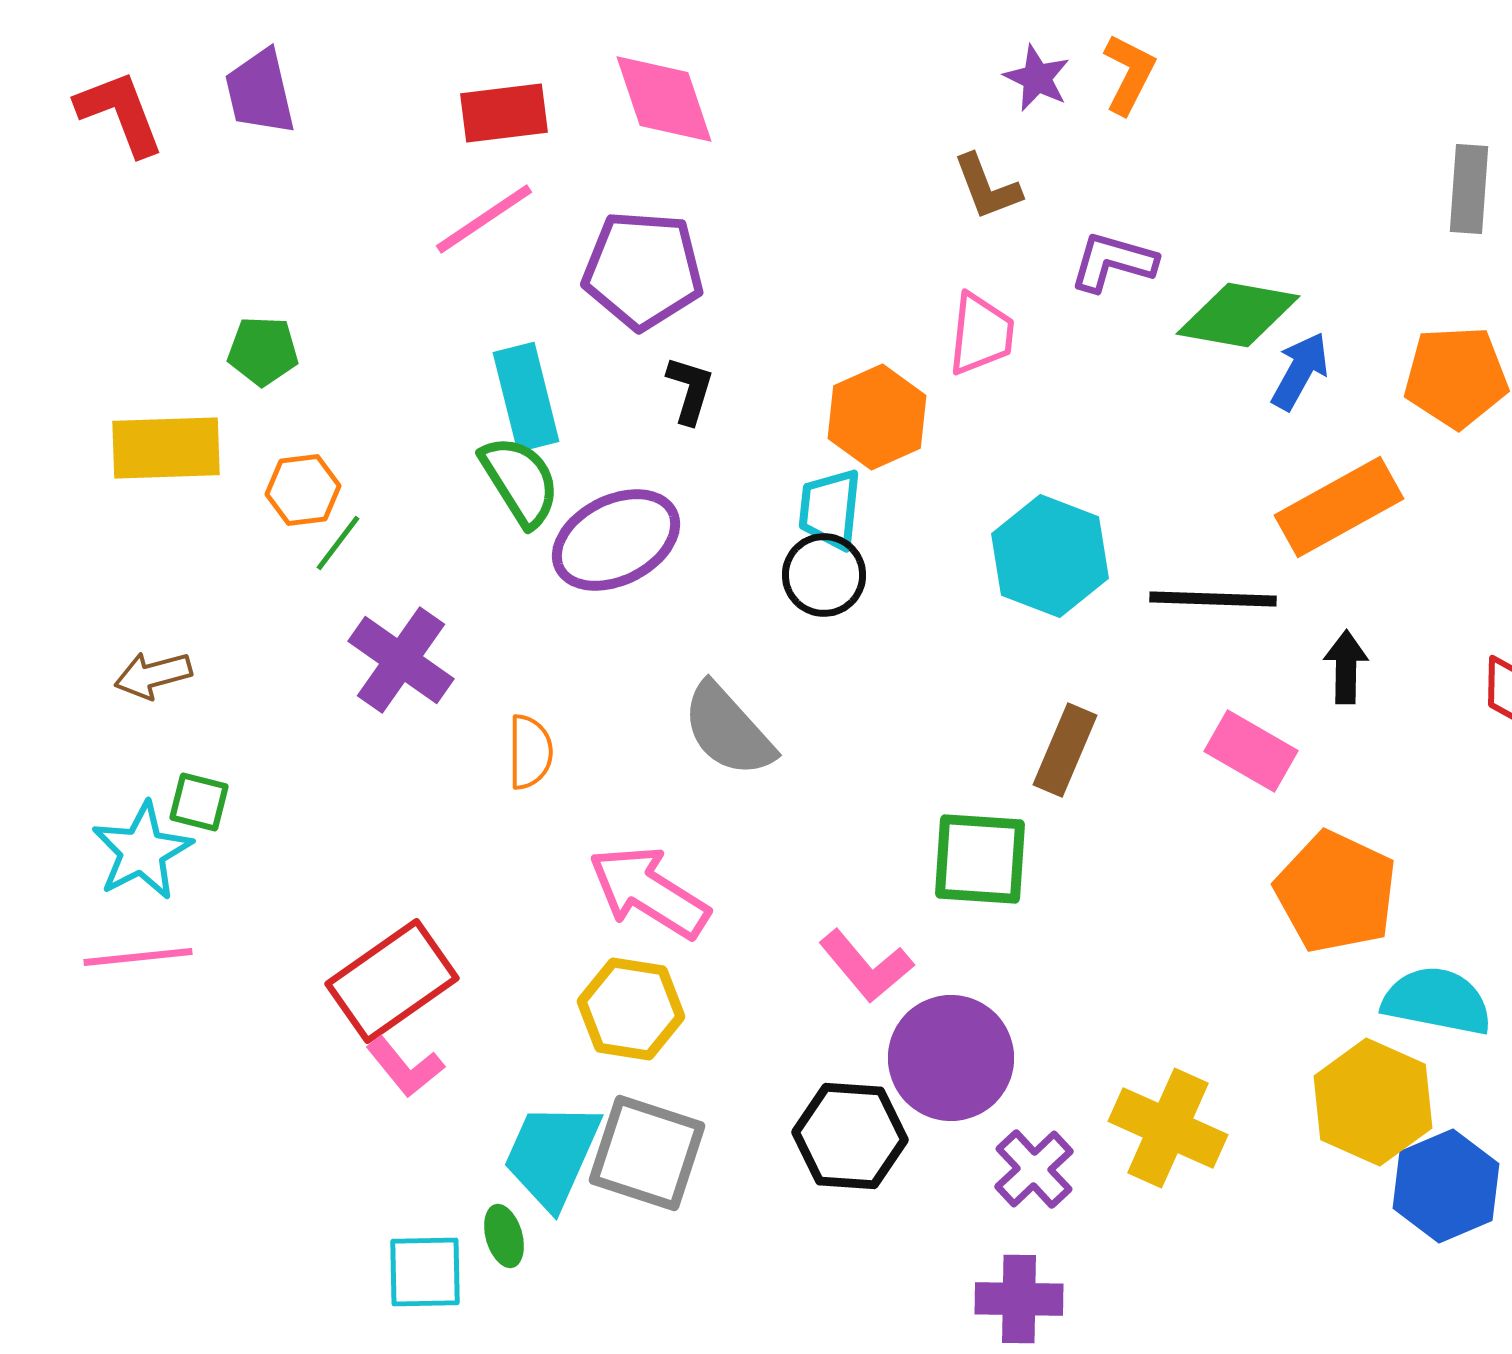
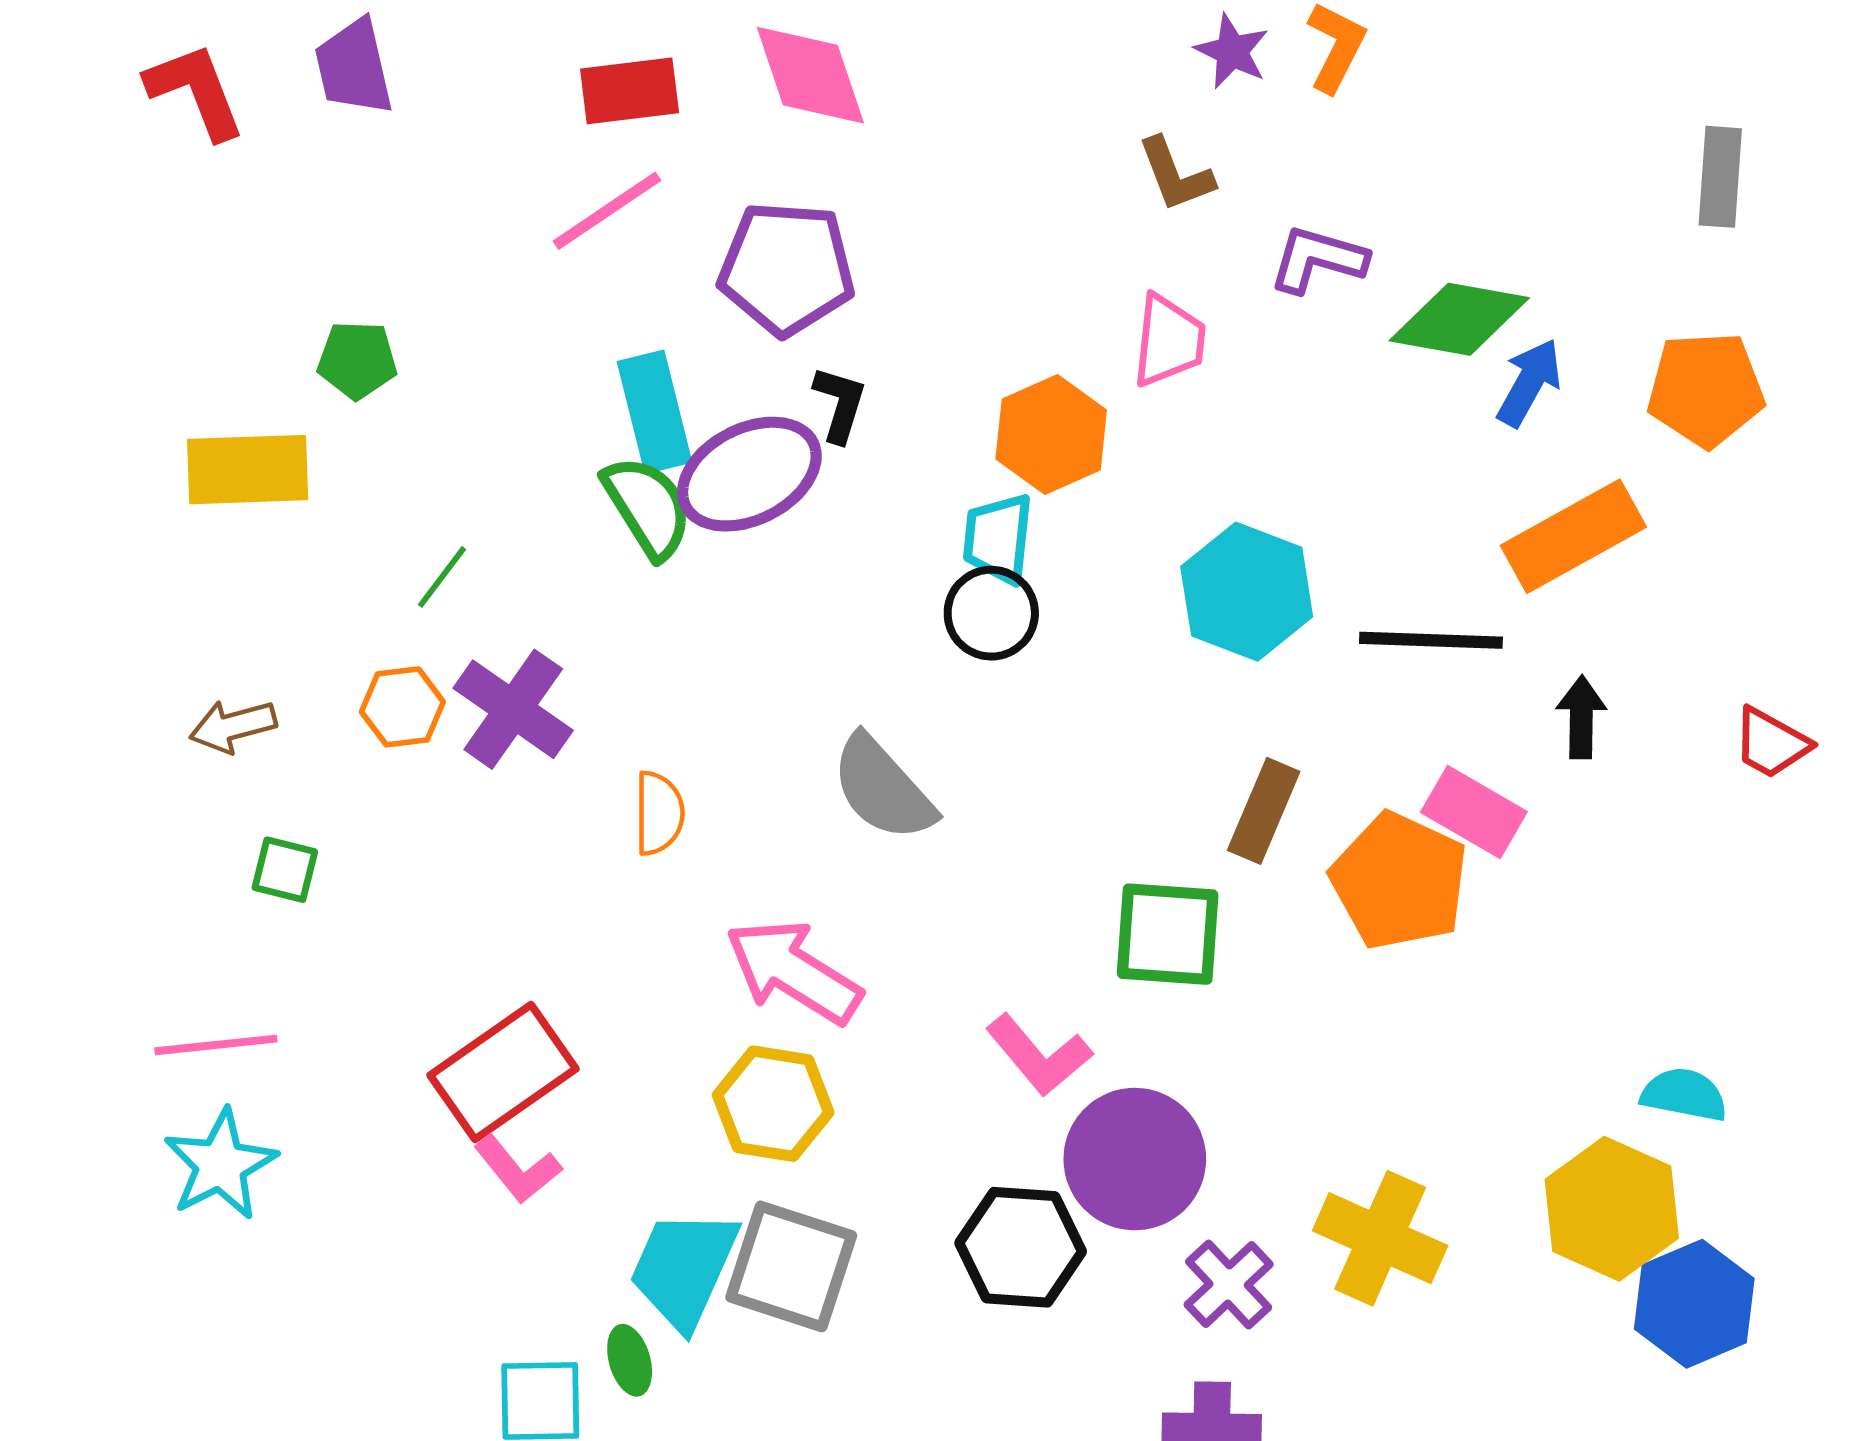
orange hexagon: (303, 490) -> (402, 707), moved
purple ellipse: (616, 540) -> (749, 474), moved
cyan star: (142, 851) -> (220, 1165), moved
orange pentagon: (1336, 892) -> (1399, 881), moved
cyan semicircle: (1437, 1001) -> (1684, 1095), size x0.7

